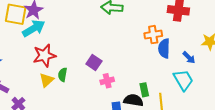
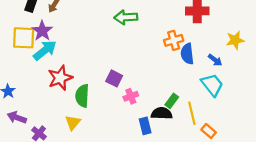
green semicircle: (63, 75) -> (82, 96), size x1.5
yellow triangle: (47, 80) -> (73, 123), moved
green rectangle: (144, 90) -> (172, 101), turned 56

